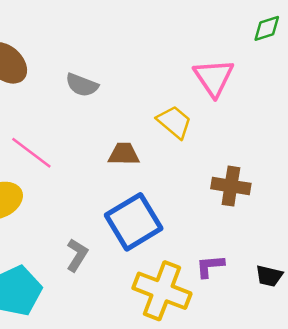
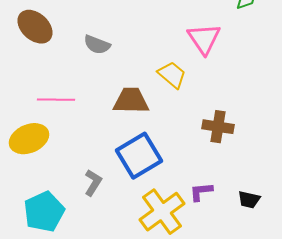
pink line: (31, 153) -> (56, 100), turned -36
brown trapezoid: (124, 154) -> (131, 101), size x1.4
yellow cross: (162, 291) -> (162, 212), turned 33

